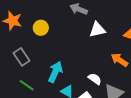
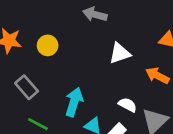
white triangle: (97, 30) -> (120, 53), moved

